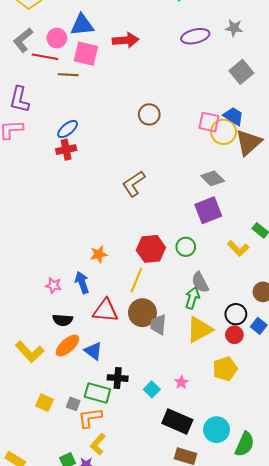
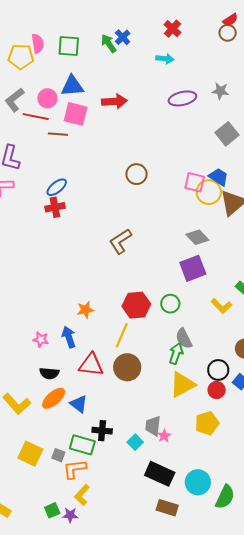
gray trapezoid: (158, 325) -> (153, 426), moved
yellow square: (44, 403) -> (30, 454), size x1.4

